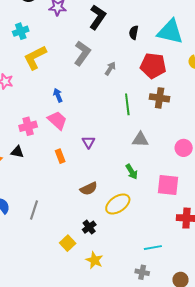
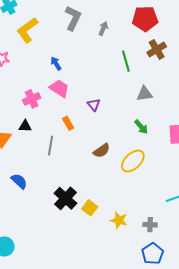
brown cross: (160, 98) -> (157, 50), turned -30
gray line: (34, 210) -> (51, 146), moved
black cross: (89, 227) -> (66, 198), moved, size x1.6
gray cross: (142, 272) -> (150, 225), moved

